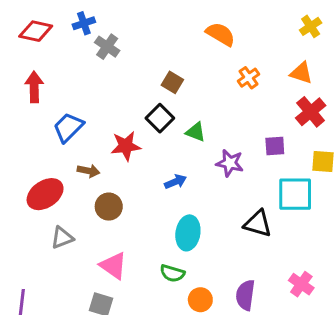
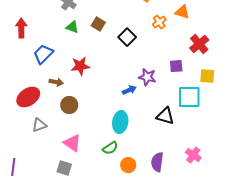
orange triangle: (301, 73) -> (182, 12), moved
brown square: (172, 82) -> (98, 24), moved
black square: (160, 118) -> (127, 37), moved
green triangle: (196, 132) -> (72, 27), moved
blue arrow: (175, 182) -> (129, 90), moved
green semicircle: (172, 273) -> (110, 148), turned -49

